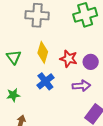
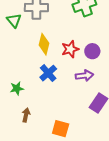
green triangle: (14, 57) -> (14, 20), moved
red star: (69, 59) -> (70, 49), turned -30

